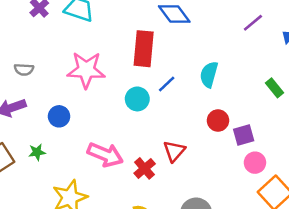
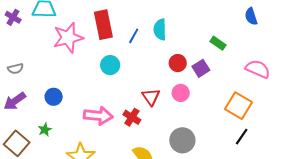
pink star: (86, 70) -> (68, 38), moved
blue line: (167, 84) -> (134, 36), moved
green rectangle: (275, 88) -> (218, 43), moved
pink circle: (255, 163) -> (181, 93), moved

